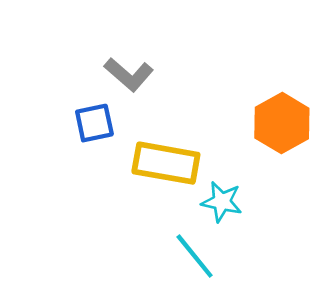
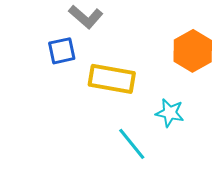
cyan star: (222, 202) -> (170, 113), moved

